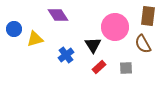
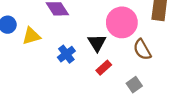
brown semicircle: (143, 44) -> (142, 50), moved
gray square: (126, 68) -> (134, 85), moved, turned -32

